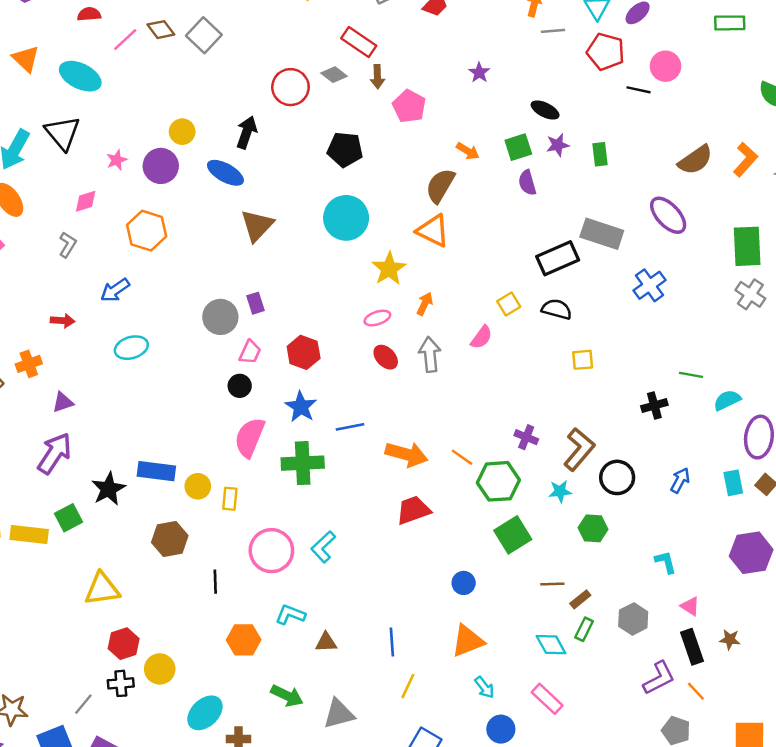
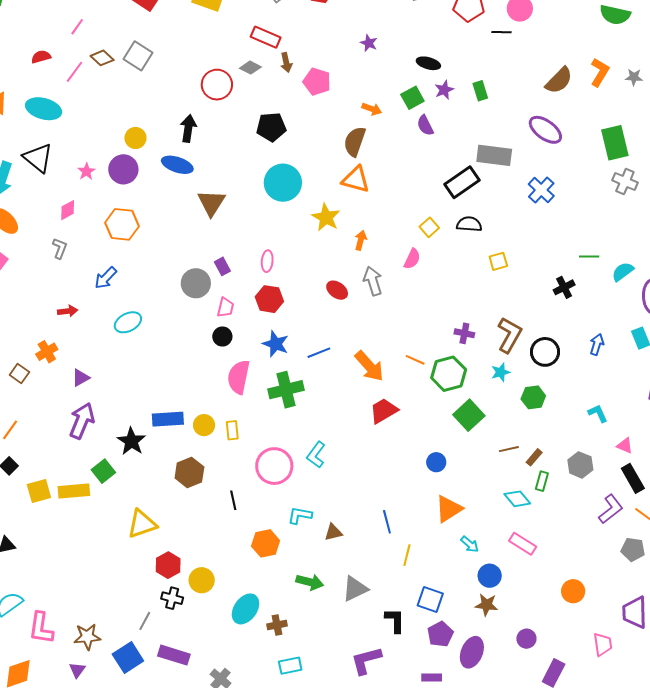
pink ellipse: (377, 318) -> (267, 261), moved, turned -55
orange arrow: (406, 454) -> (369, 366), turned 44
black cross: (121, 683) -> (172, 598), turned 30

